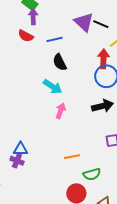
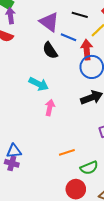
purple triangle: (84, 22) -> (49, 22), moved
blue line: (54, 39) -> (68, 37), moved, turned 42
black semicircle: (60, 62) -> (50, 50), moved

